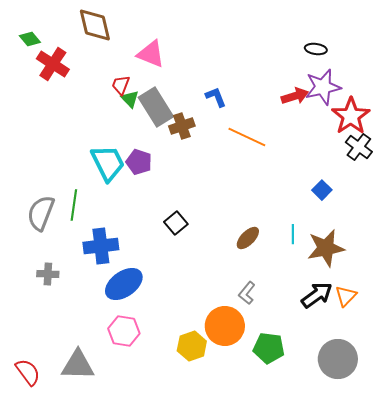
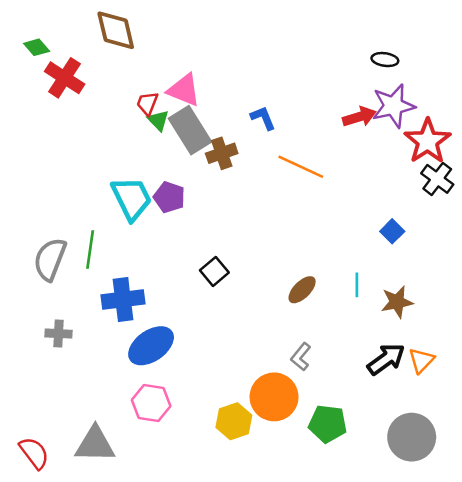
pink triangle: (151, 54) -> (184, 90), moved
brown star: (326, 248) -> (397, 302), size x0.7

